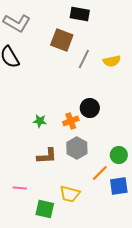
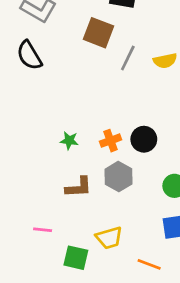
black circle: (90, 108) -> (144, 139), moved
orange line: (100, 173) -> (149, 264), moved, turned 66
yellow trapezoid: (70, 194) -> (109, 238), turned -30

